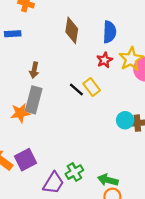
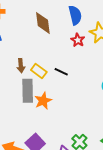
yellow rectangle: (92, 87) -> (39, 71), moved
orange star: (20, 113) -> (43, 101), moved

